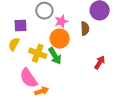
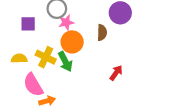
pink star: (61, 21) -> (66, 22), moved
yellow semicircle: (14, 44) -> (19, 58), moved, turned 56

